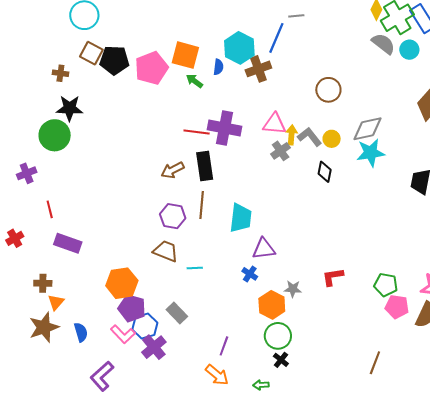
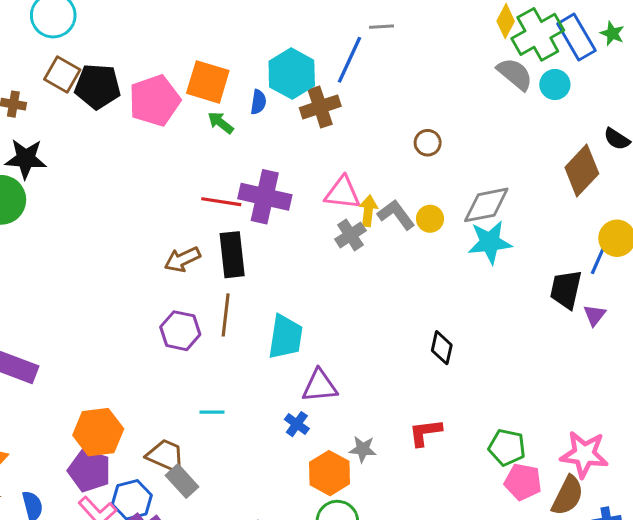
brown circle: (328, 90) -> (428, 143), size x0.7
black diamond: (325, 172) -> (442, 348), moved
brown trapezoid: (166, 251) -> (166, 456), moved
purple pentagon: (132, 308) -> (89, 471), moved

